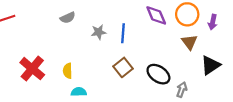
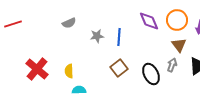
black ellipse: (158, 74) -> (151, 74), turned 30
gray arrow: (182, 90) -> (172, 65), moved

